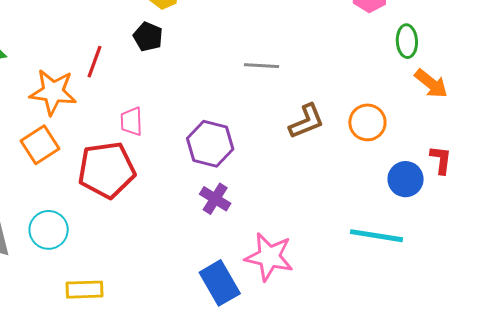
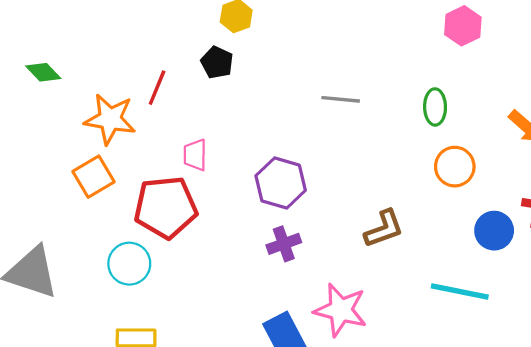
green ellipse: (407, 41) -> (435, 107), moved
brown L-shape: (306, 121) -> (384, 229), moved
purple cross: (215, 199) -> (284, 244), turned 36
cyan circle: (49, 230) -> (129, 264), moved

